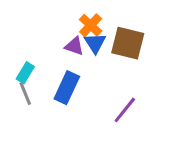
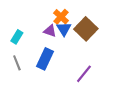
brown square: (128, 43) -> (86, 29), turned 30
cyan rectangle: (25, 73) -> (17, 37), moved

